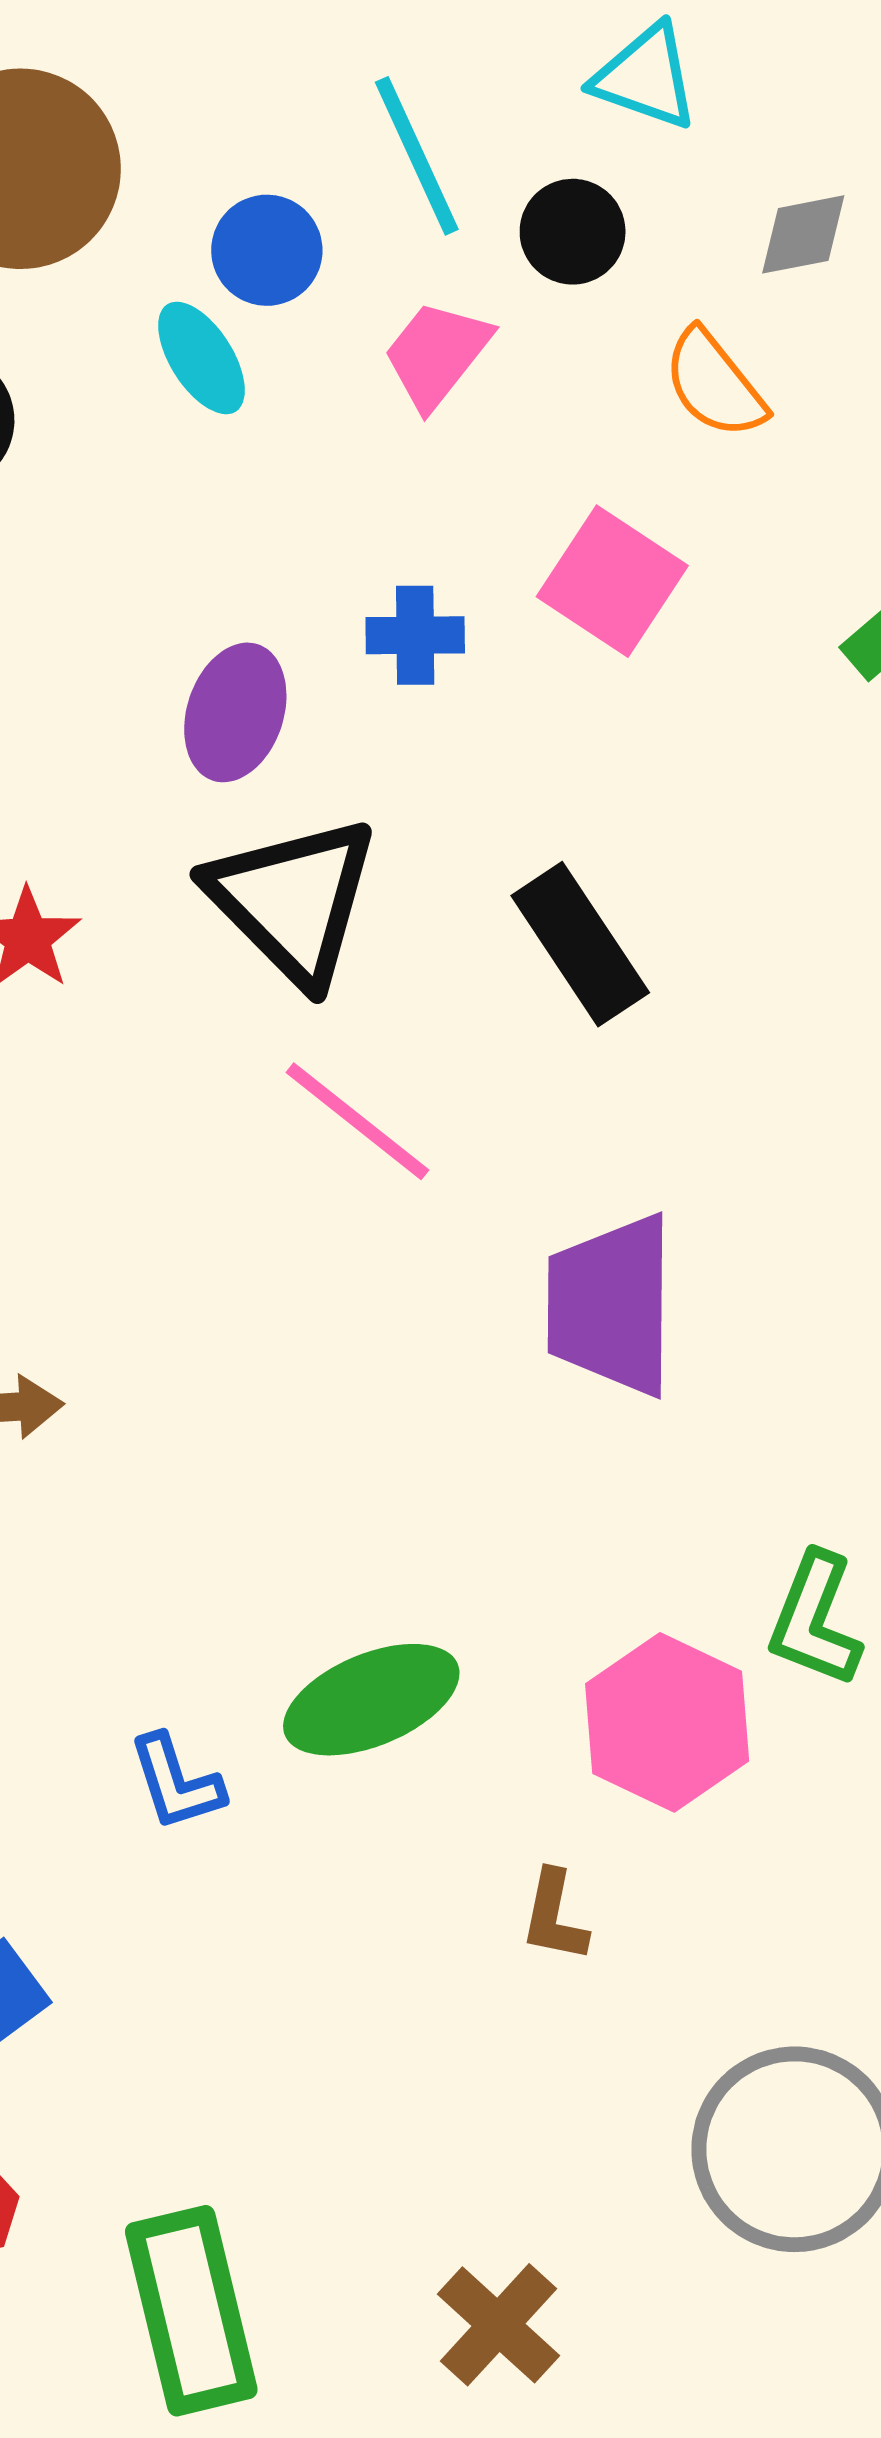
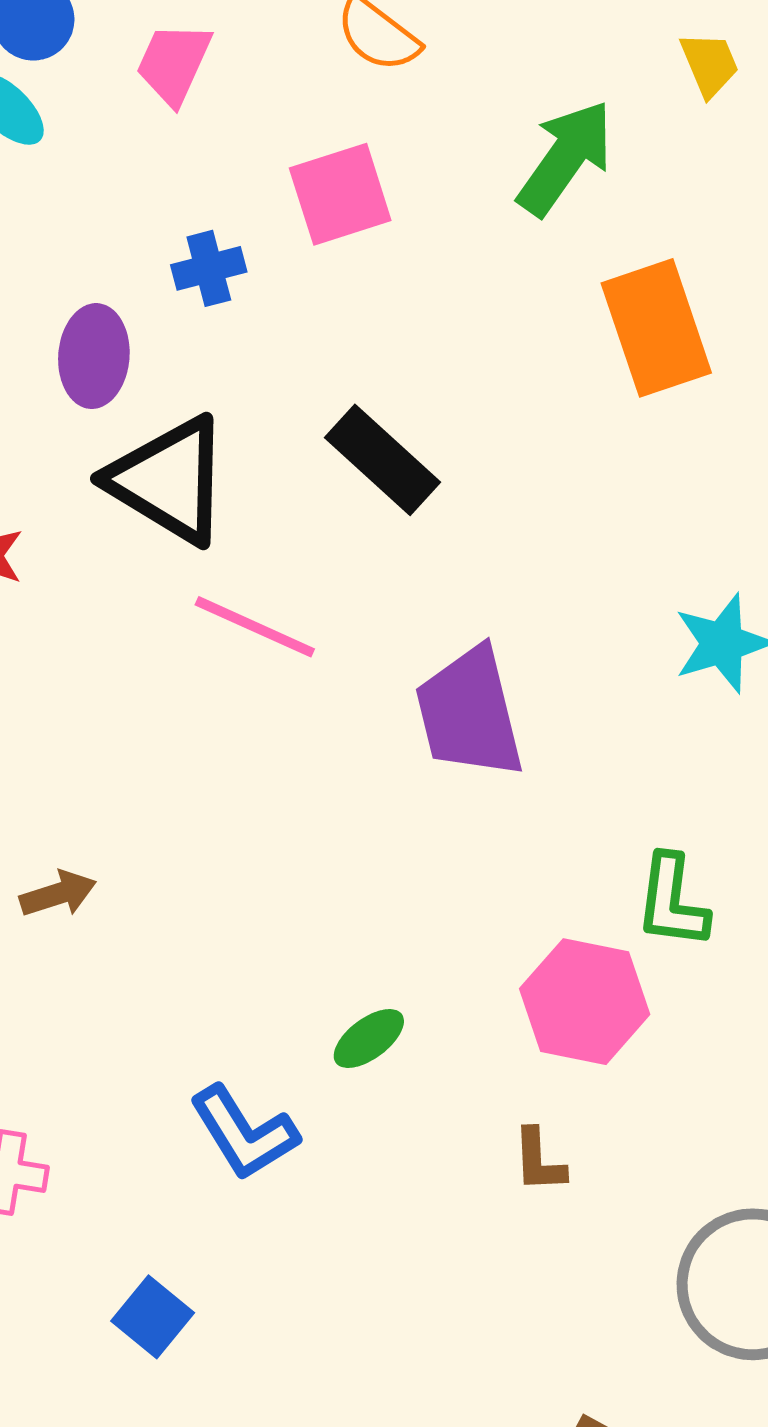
pink square: (612, 581) -> (340, 194), turned -37
green ellipse: (371, 1700) -> (369, 1038), size x0.6
blue L-shape: (176, 1782) -> (244, 1133), size x1.4

